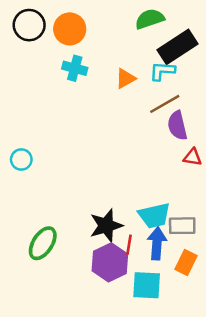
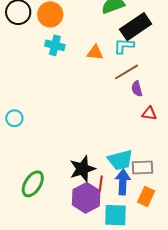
orange triangle: (125, 78) -> (95, 53), turned 36
purple semicircle: (177, 126) -> (137, 89), size x0.7

